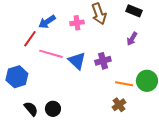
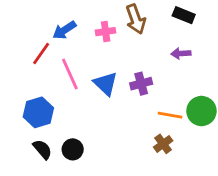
purple arrow: (132, 39) -> (181, 53), turned 56
pink line: (51, 54) -> (70, 74), turned 50
blue hexagon: (17, 77) -> (38, 112), moved

